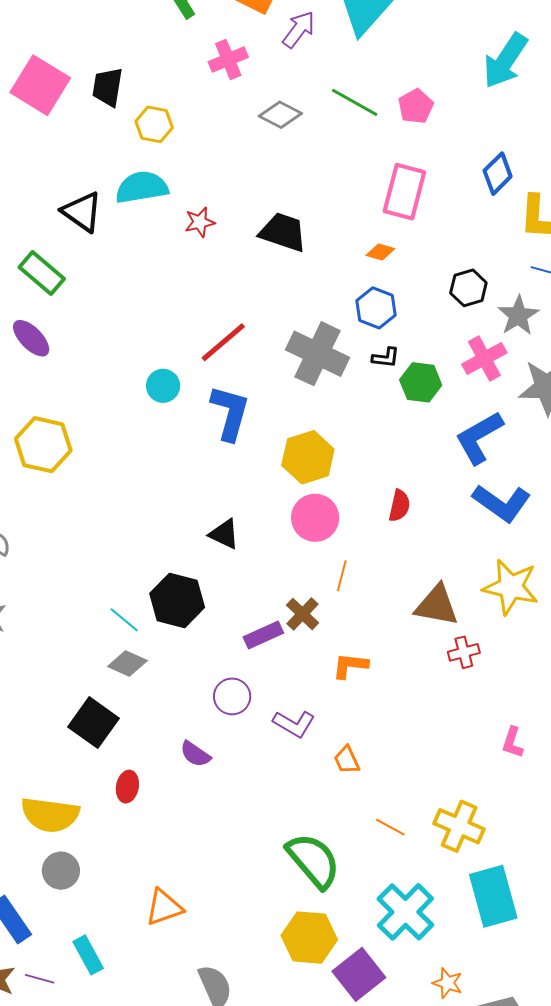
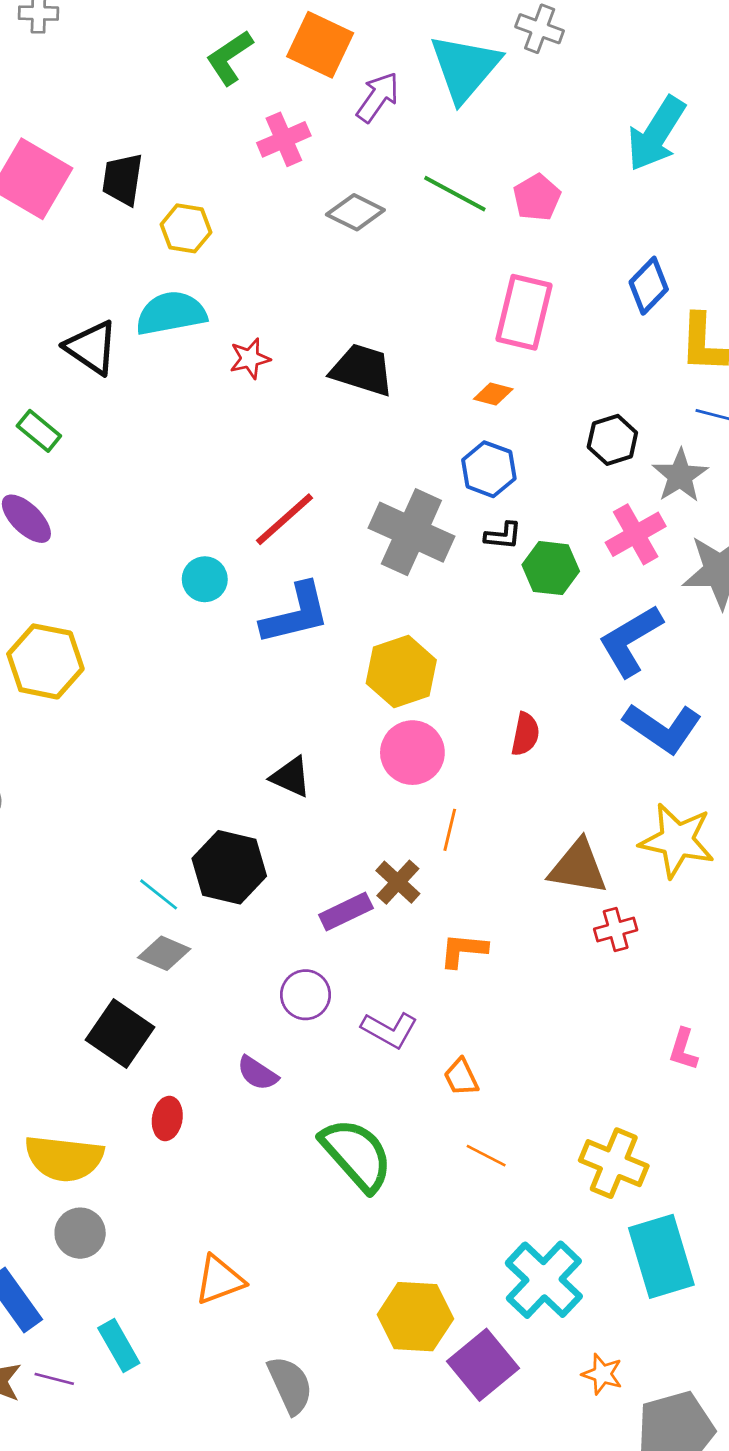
green rectangle: (42, 273) -> (39, 431), size x0.7
blue L-shape: (230, 413) -> (296, 614), turned 62
orange line: (390, 827) -> (486, 1156), moved
green semicircle: (313, 860) -> (357, 1155), moved

